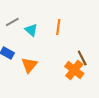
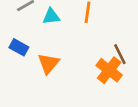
cyan triangle: (31, 30) -> (51, 16), turned -48

